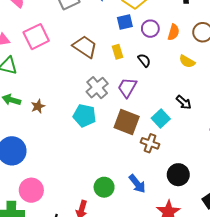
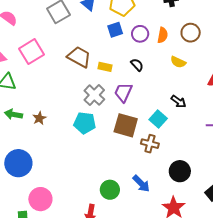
yellow rectangle: (118, 52) -> (105, 67), moved, turned -56

